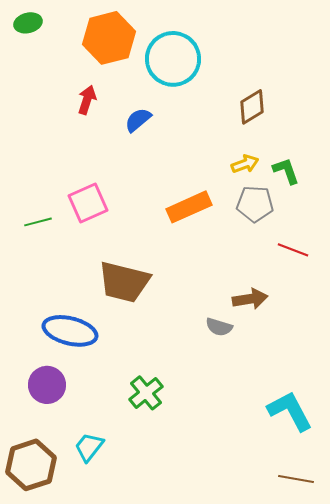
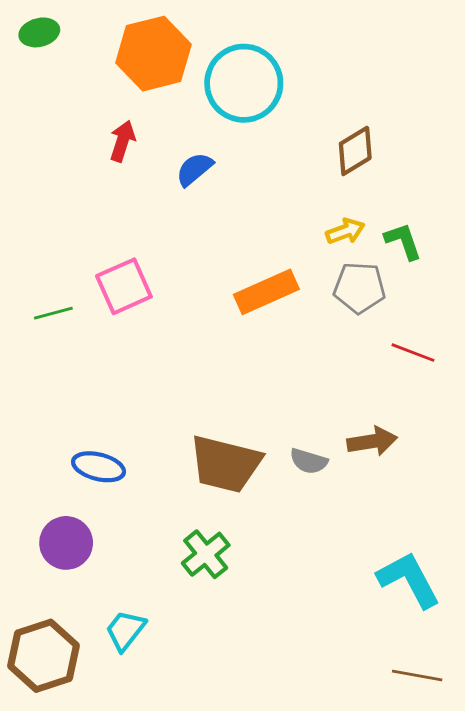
brown trapezoid: (124, 282) -> (225, 464), moved
brown arrow: (250, 299) -> (372, 441), moved
blue ellipse: (70, 331) -> (99, 467), size x0.7

